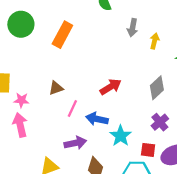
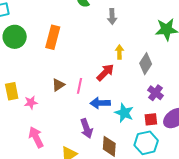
yellow arrow: (154, 41) -> (119, 52), moved
pink line: (72, 109) -> (79, 86), moved
pink arrow: (20, 125) -> (36, 137), moved
purple arrow: (75, 143) -> (87, 128), turned 96

